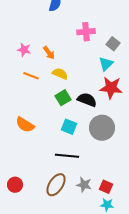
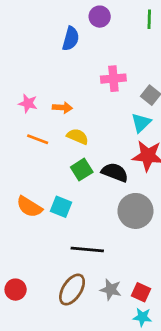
orange arrow: (49, 53) -> (62, 108), turned -48
cyan square: (69, 127) -> (61, 207), moved

